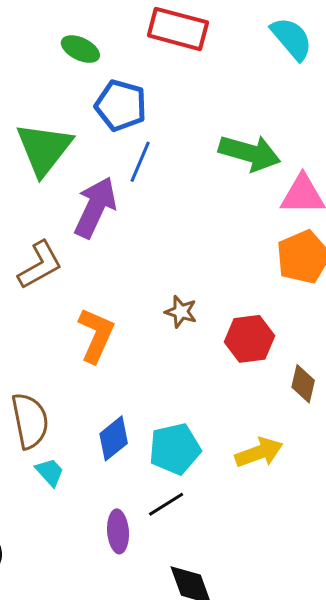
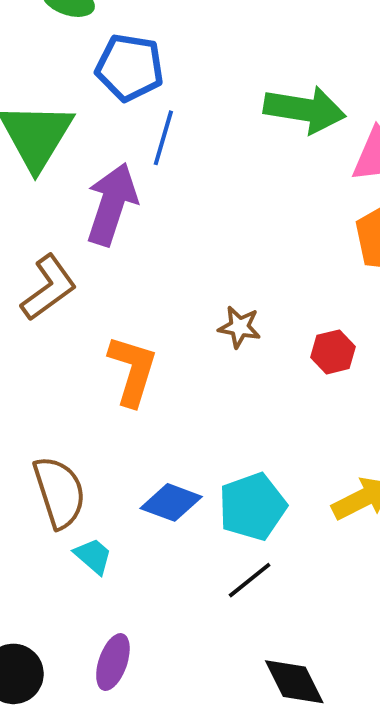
red hexagon: (249, 339) -> (333, 352), size x0.7
blue diamond: (114, 438) -> (171, 502), turned 66
purple ellipse: (118, 531) -> (113, 662), moved, turned 30

